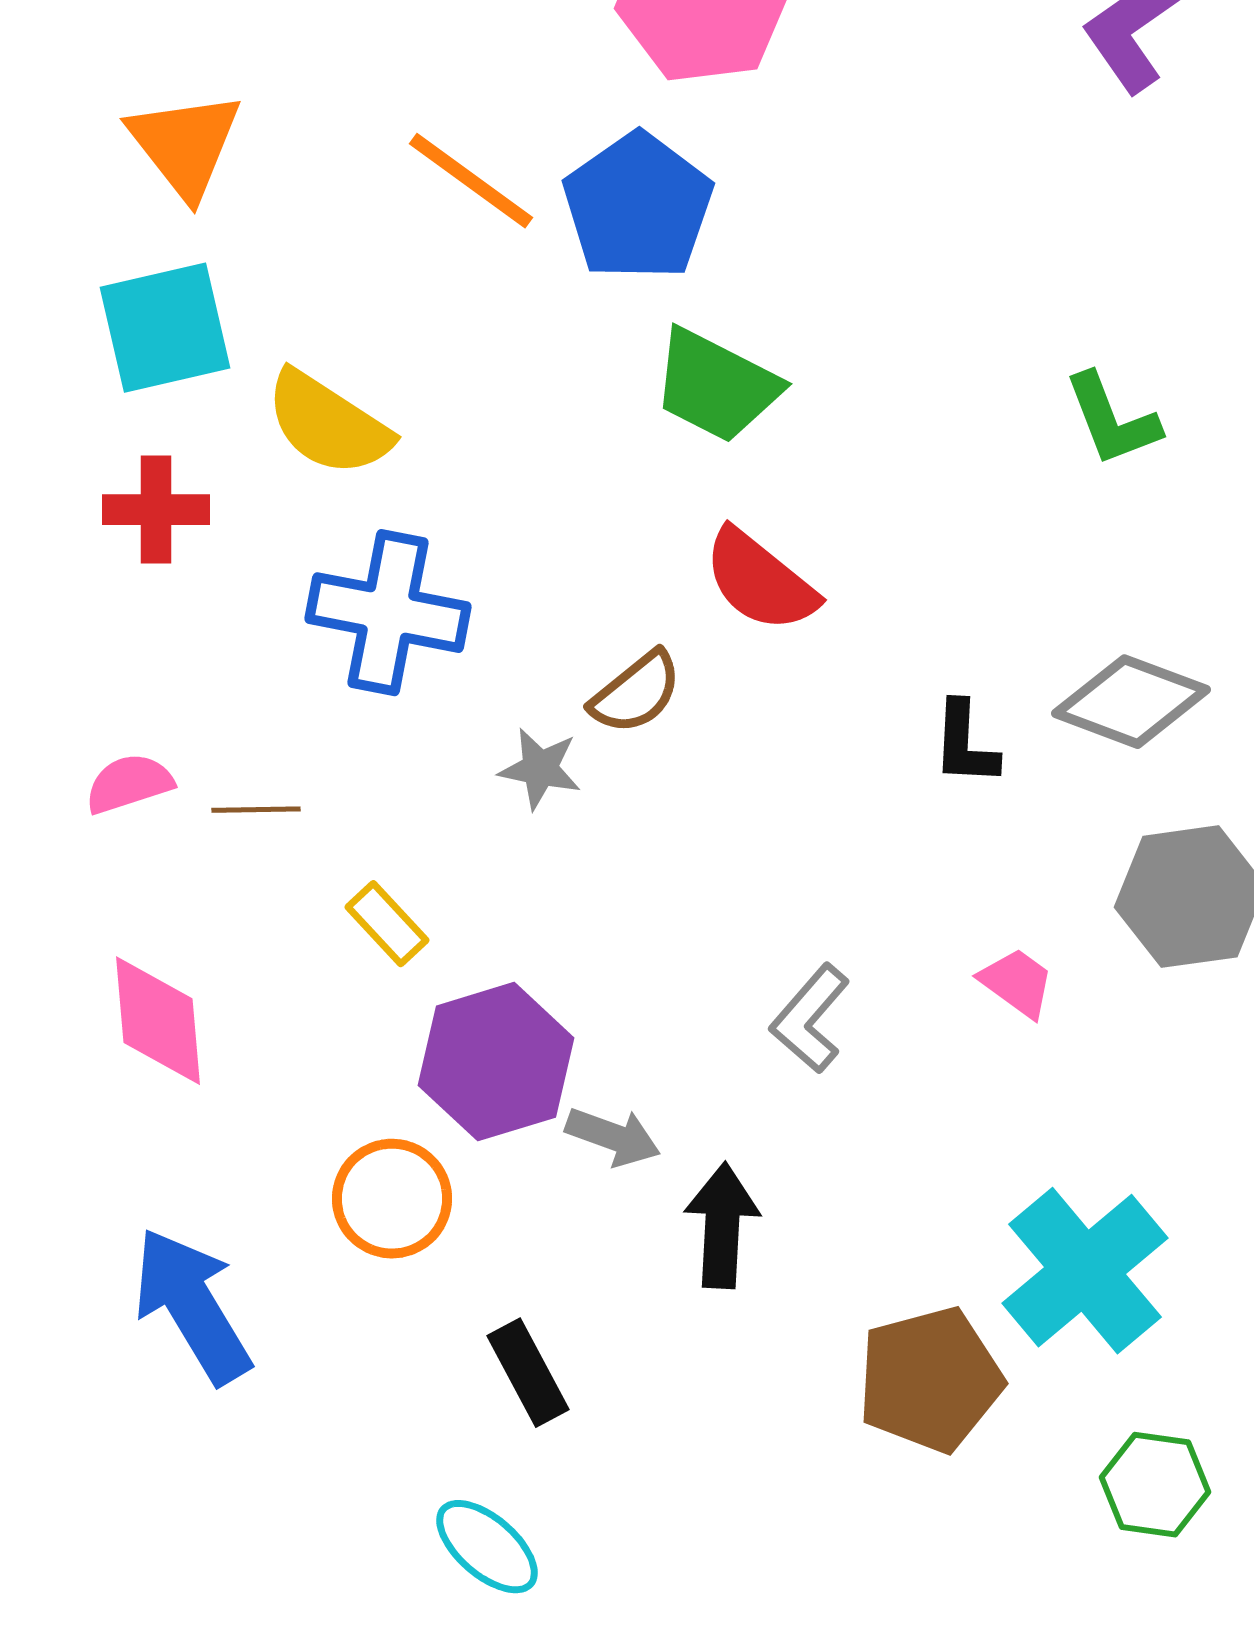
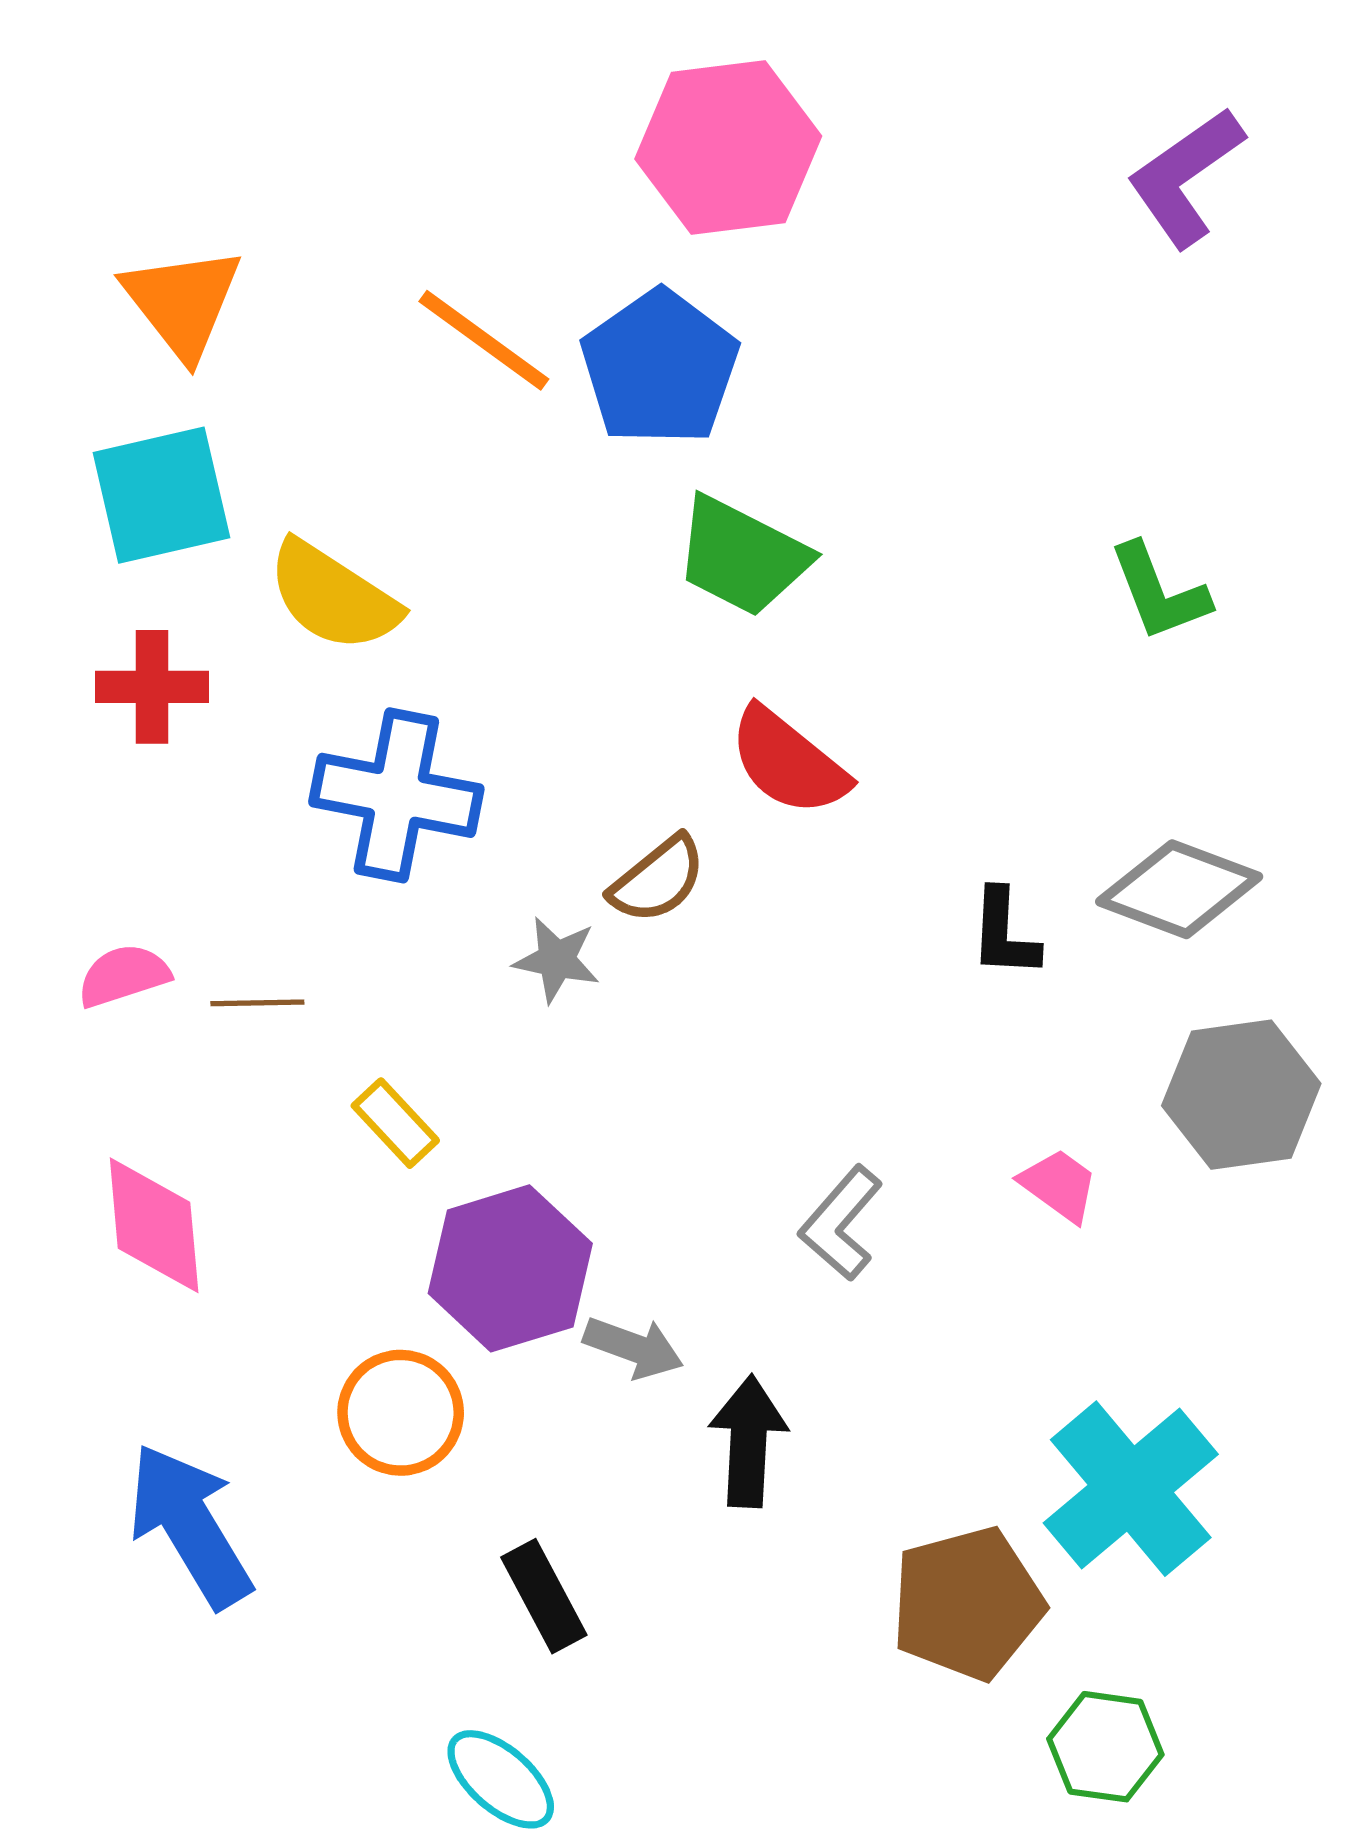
green hexagon: (1155, 1485) -> (1105, 1747), moved

